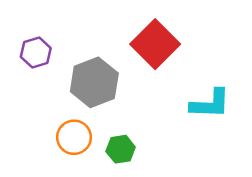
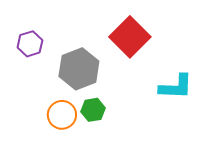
green hexagon: (121, 149) -> (93, 110), moved

